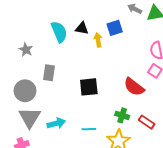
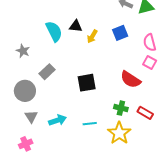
blue square: (115, 28) -> (120, 33), moved
yellow arrow: (98, 40) -> (92, 36), turned -136
gray rectangle: (49, 73) -> (47, 72), turned 42
gray triangle: (30, 118) -> (31, 117), size x0.6

